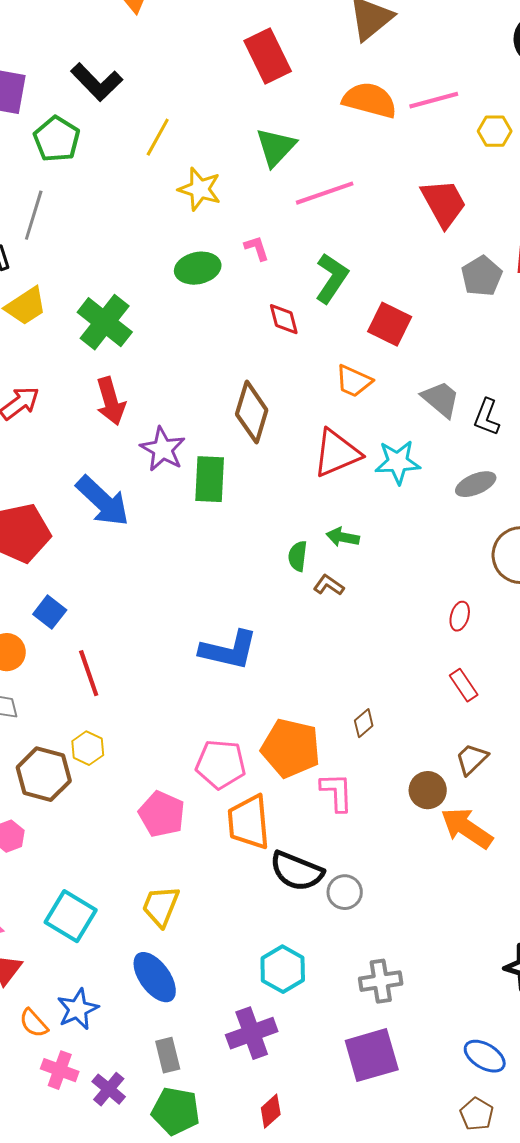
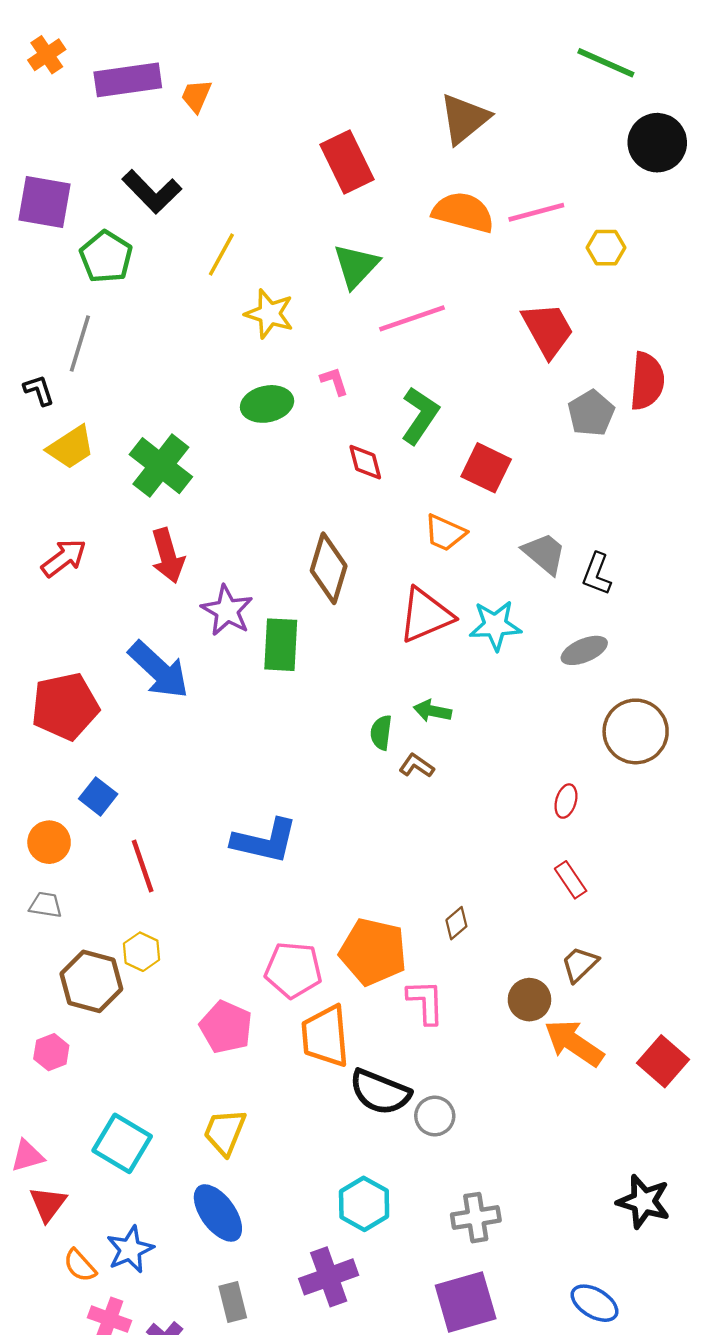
blue L-shape: (229, 650) -> (265, 841), moved

